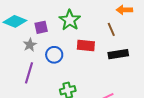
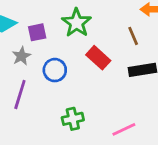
red rectangle: (86, 45) -> (98, 58), turned 36

